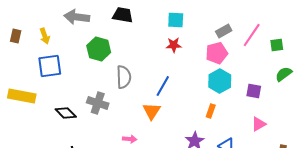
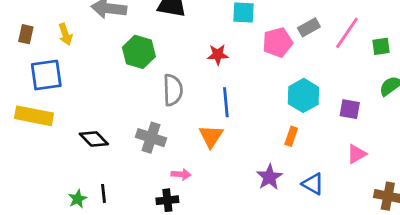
red star: (174, 45) -> (218, 55), moved
pink pentagon: (217, 53) -> (278, 42), moved
blue square: (50, 66) -> (46, 75), moved
blue line: (163, 86) -> (226, 102), turned -35
gray cross: (98, 103) -> (151, 138), moved

